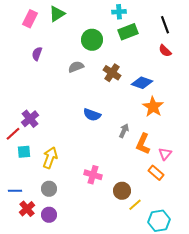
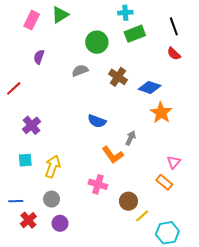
red line: (13, 134) -> (14, 88), moved
orange L-shape: (143, 144) -> (113, 155), moved, turned -60
purple circle: (49, 215) -> (60, 223), moved

